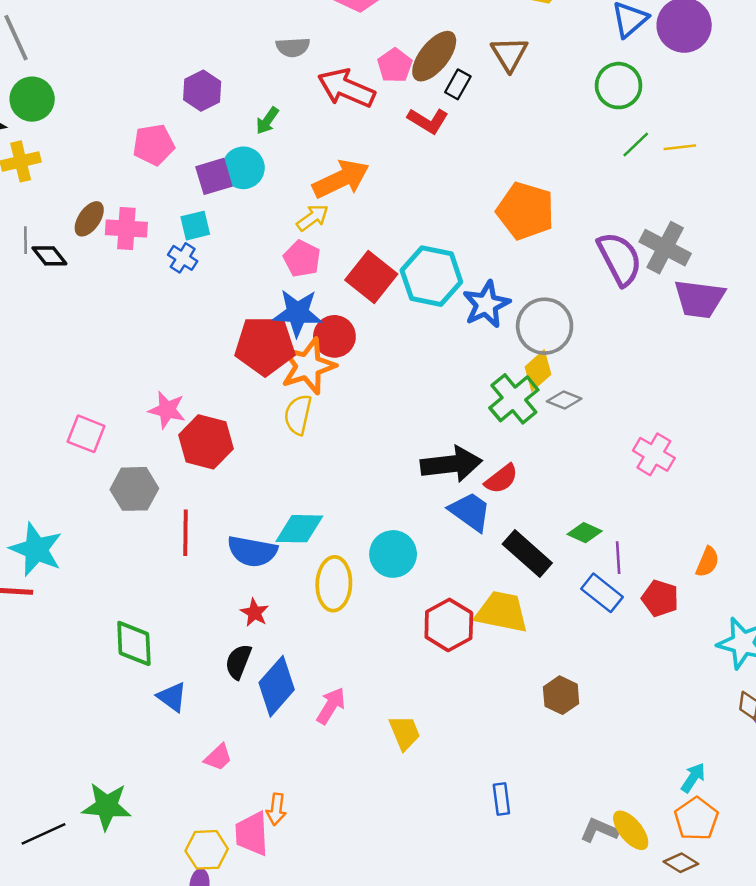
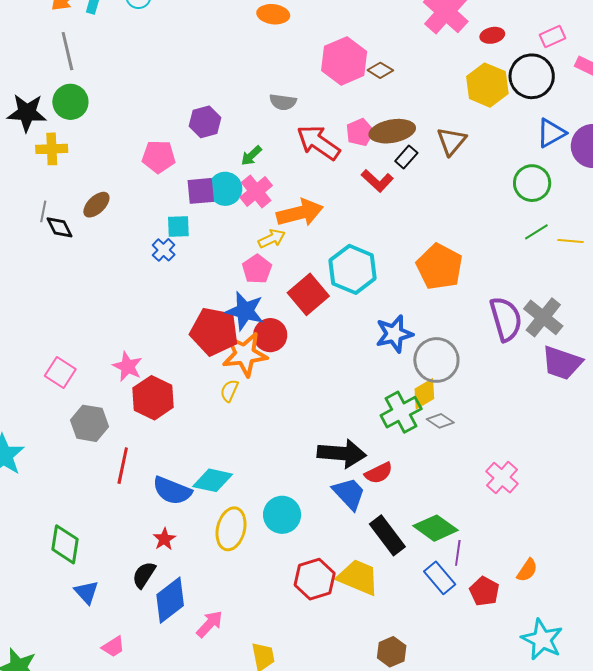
brown ellipse: (434, 56) -> (392, 131), turned 30
pink cross: (126, 228) -> (256, 191), moved, turned 36
cyan hexagon: (431, 276) -> (353, 269), moved
yellow semicircle: (298, 415) -> (229, 391), size x0.7
green diamond: (585, 533) -> (436, 528), size x1.6

